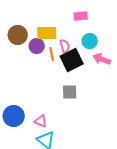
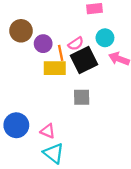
yellow rectangle: (47, 33) -> (55, 68), moved
pink semicircle: (65, 46) -> (76, 44), turned 72

